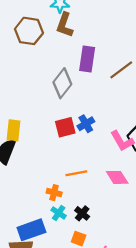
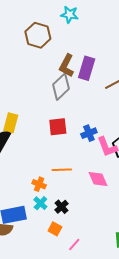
brown L-shape: (65, 25) -> (67, 66), moved
blue cross: (86, 124) -> (89, 133), moved

